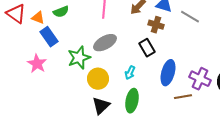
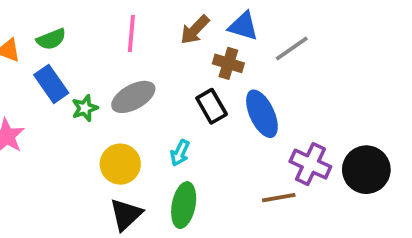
gray line: (190, 17) -> (292, 48), turned -66
blue rectangle: (49, 37) -> (51, 84), moved
green star: (79, 58) -> (85, 108), moved, size x0.6
blue ellipse: (168, 73) -> (262, 114), moved, turned -40

